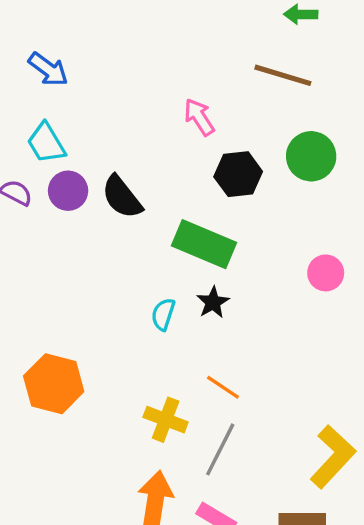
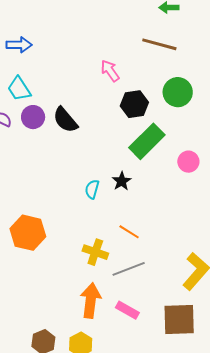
blue arrow: (48, 69) -> (19, 45), turned -35
green rectangle: (204, 244) -> (147, 141), moved, turned -66
gray line: (220, 449) -> (129, 269), turned 44

